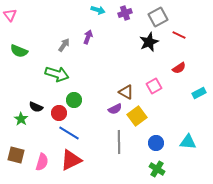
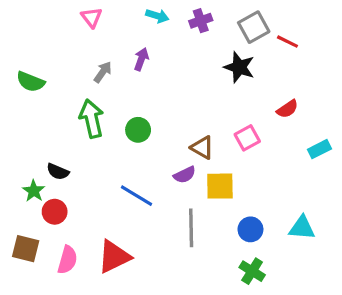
pink triangle: (10, 15) -> (92, 17), moved
red line: (179, 35) -> (287, 42), moved
black star: (149, 42) -> (239, 67), turned -30
green arrow: (57, 74) -> (92, 119), turned -120
green circle: (74, 100) -> (138, 130), moved
red circle: (59, 113) -> (55, 212), moved
yellow square: (137, 116) -> (220, 186), turned 36
blue line: (69, 133) -> (136, 196), moved

